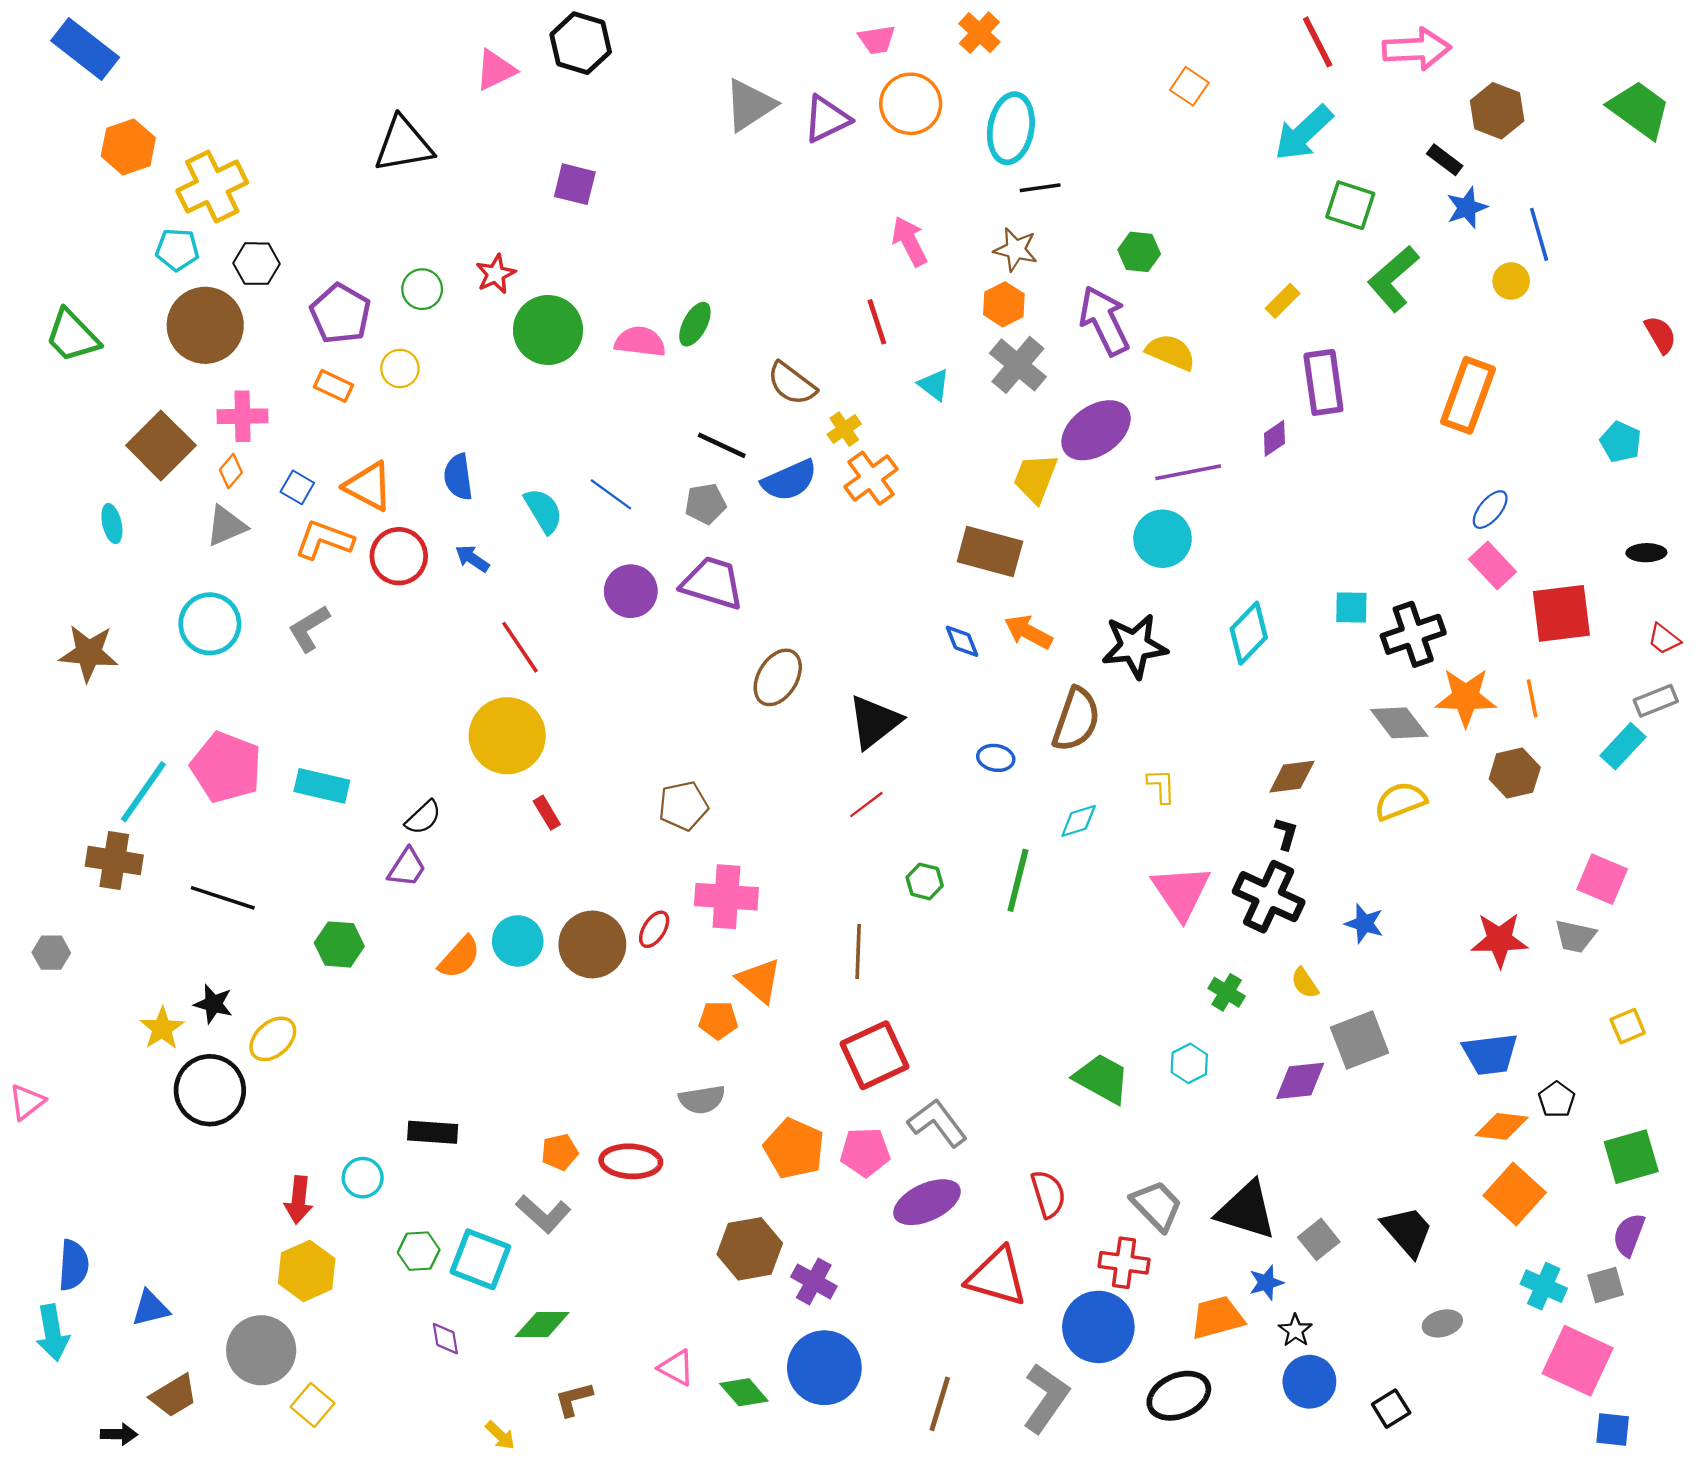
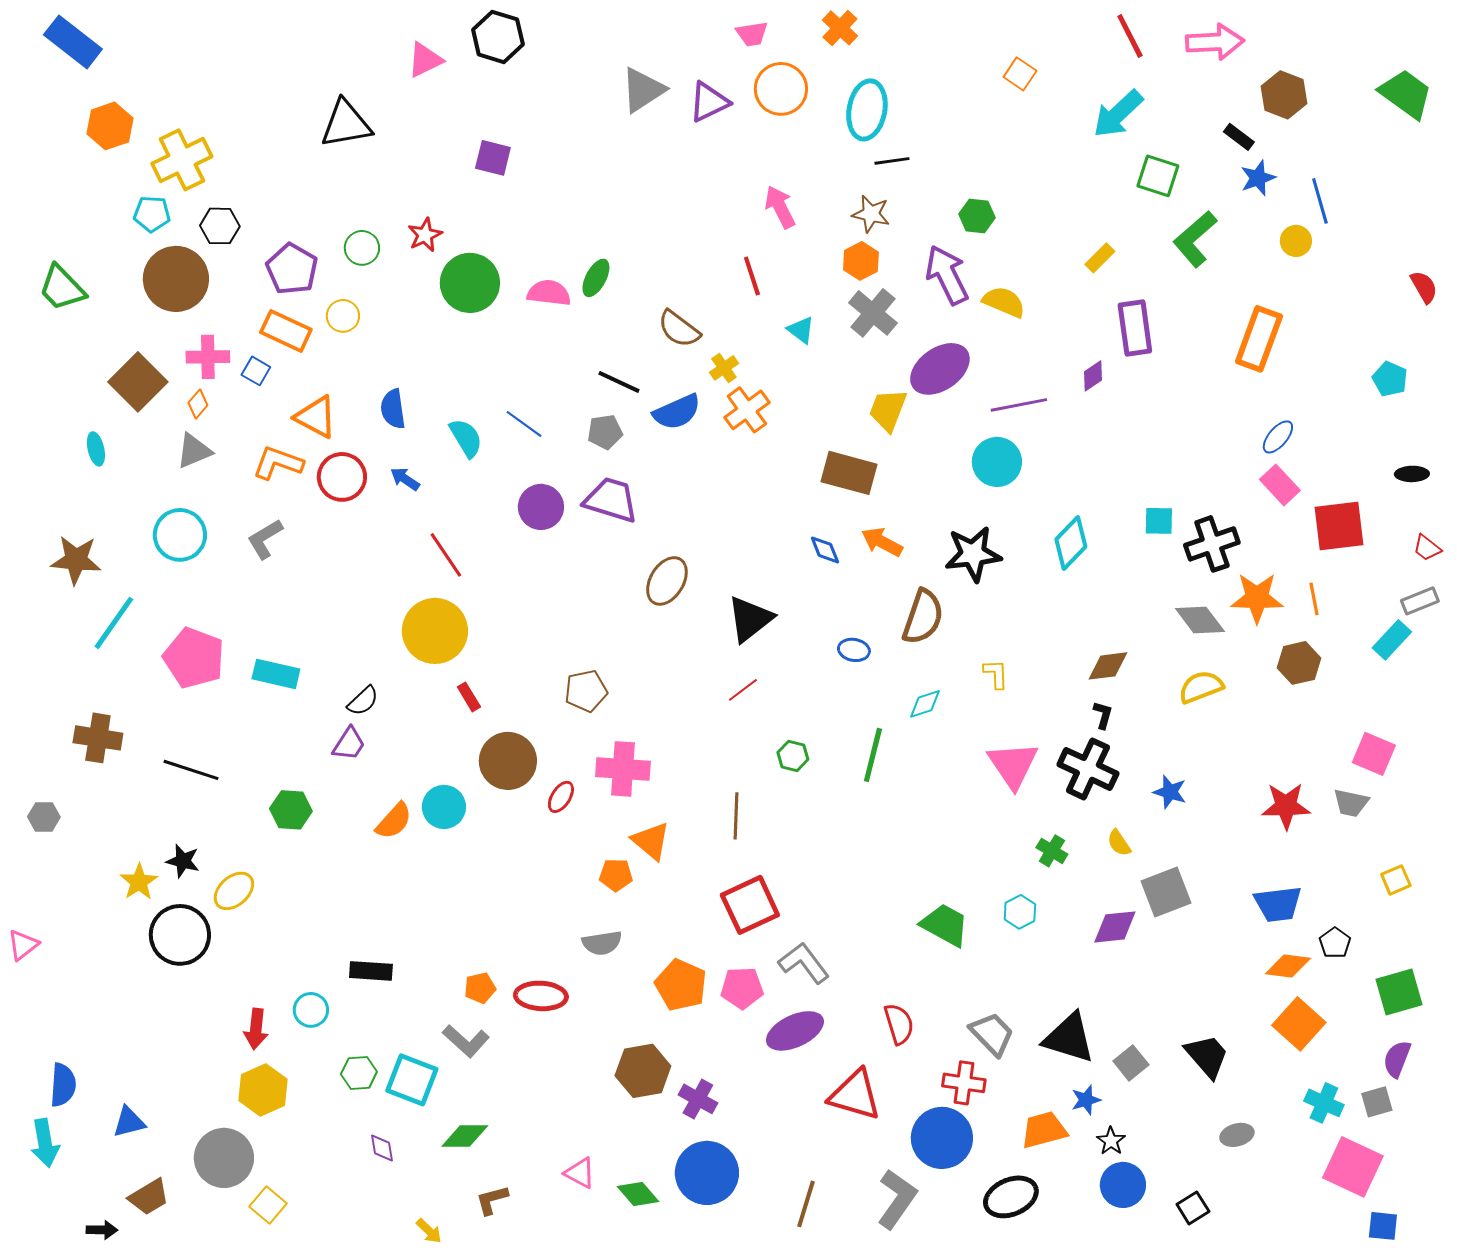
orange rectangle: (333, 386) -> (286, 331), size x1.5
blue square: (297, 487) -> (256, 371), moved
cyan line: (143, 792) -> (114, 623), moved
brown circle: (592, 944) -> (508, 761), moved

